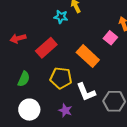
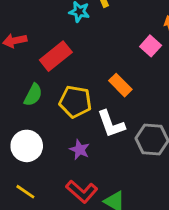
orange rectangle: (88, 56) -> (120, 85), moved, size x0.7
green semicircle: (24, 79) -> (33, 95), moved

